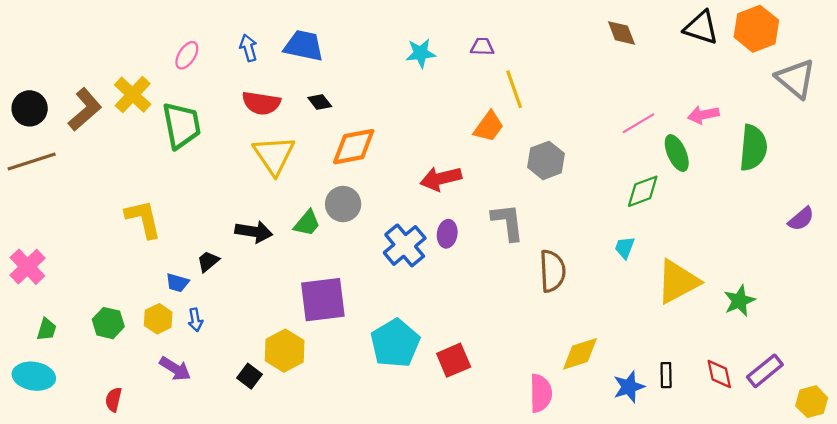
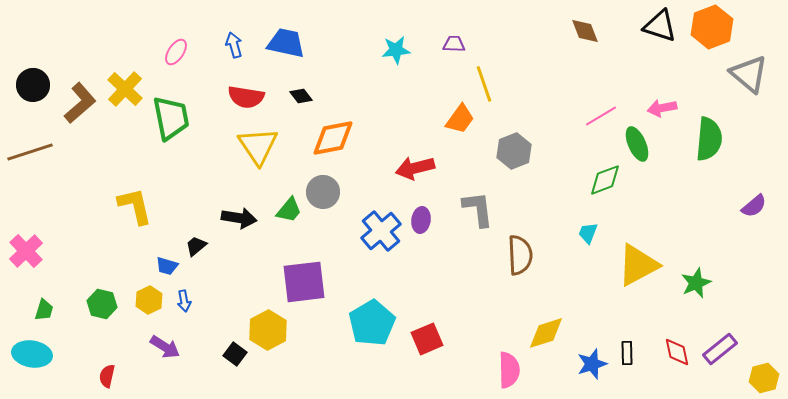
black circle: (30, 108) -> (33, 85), moved

